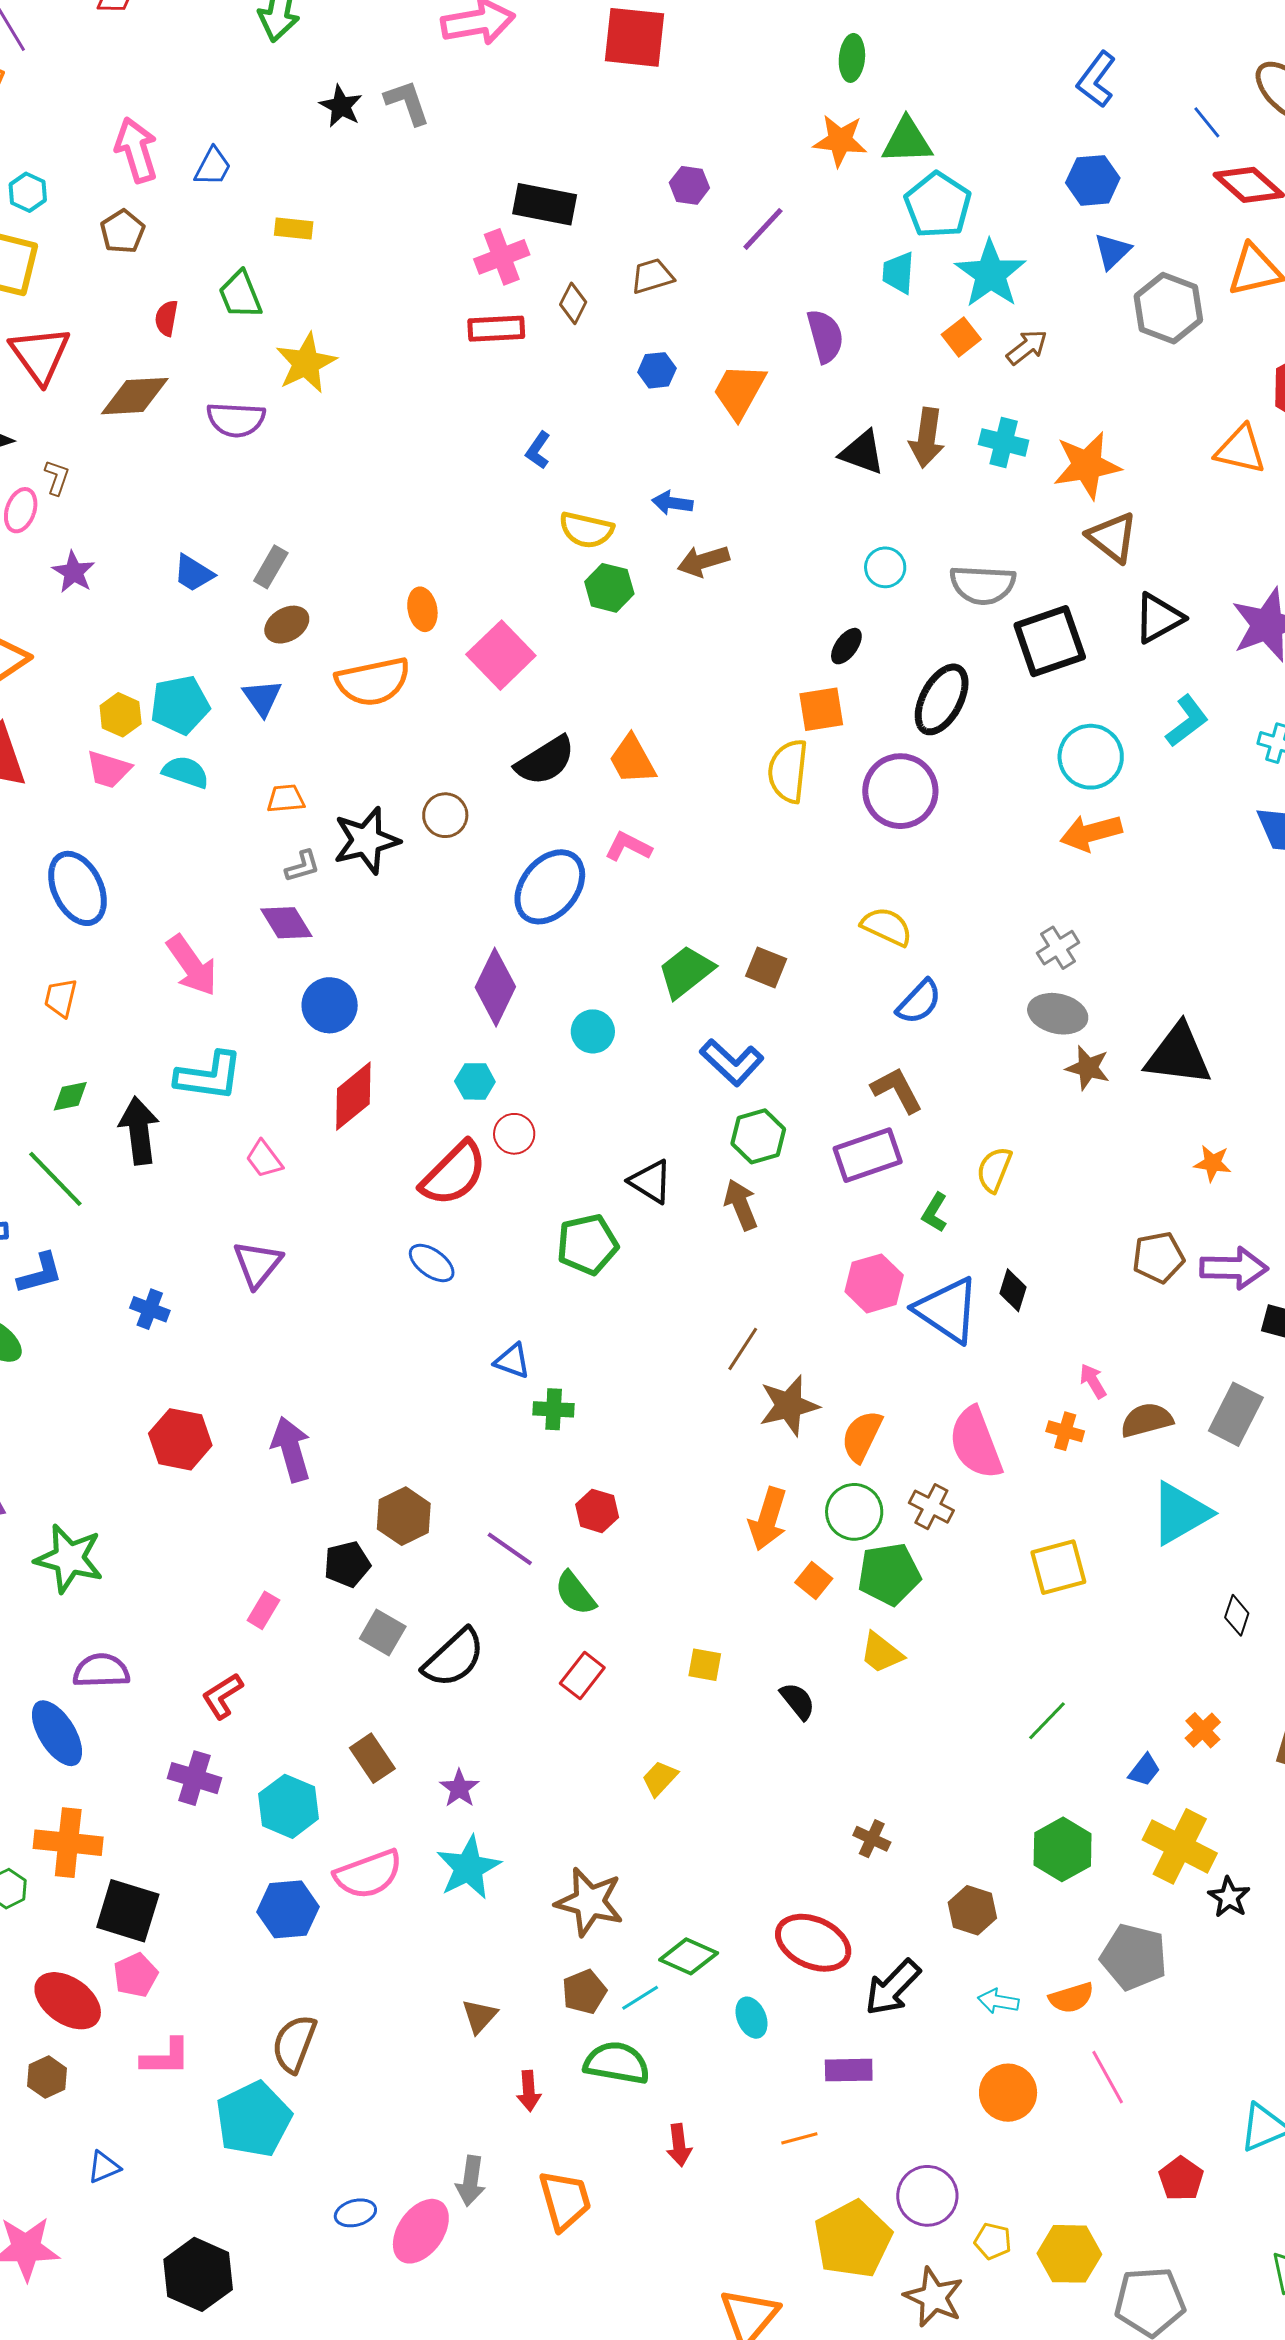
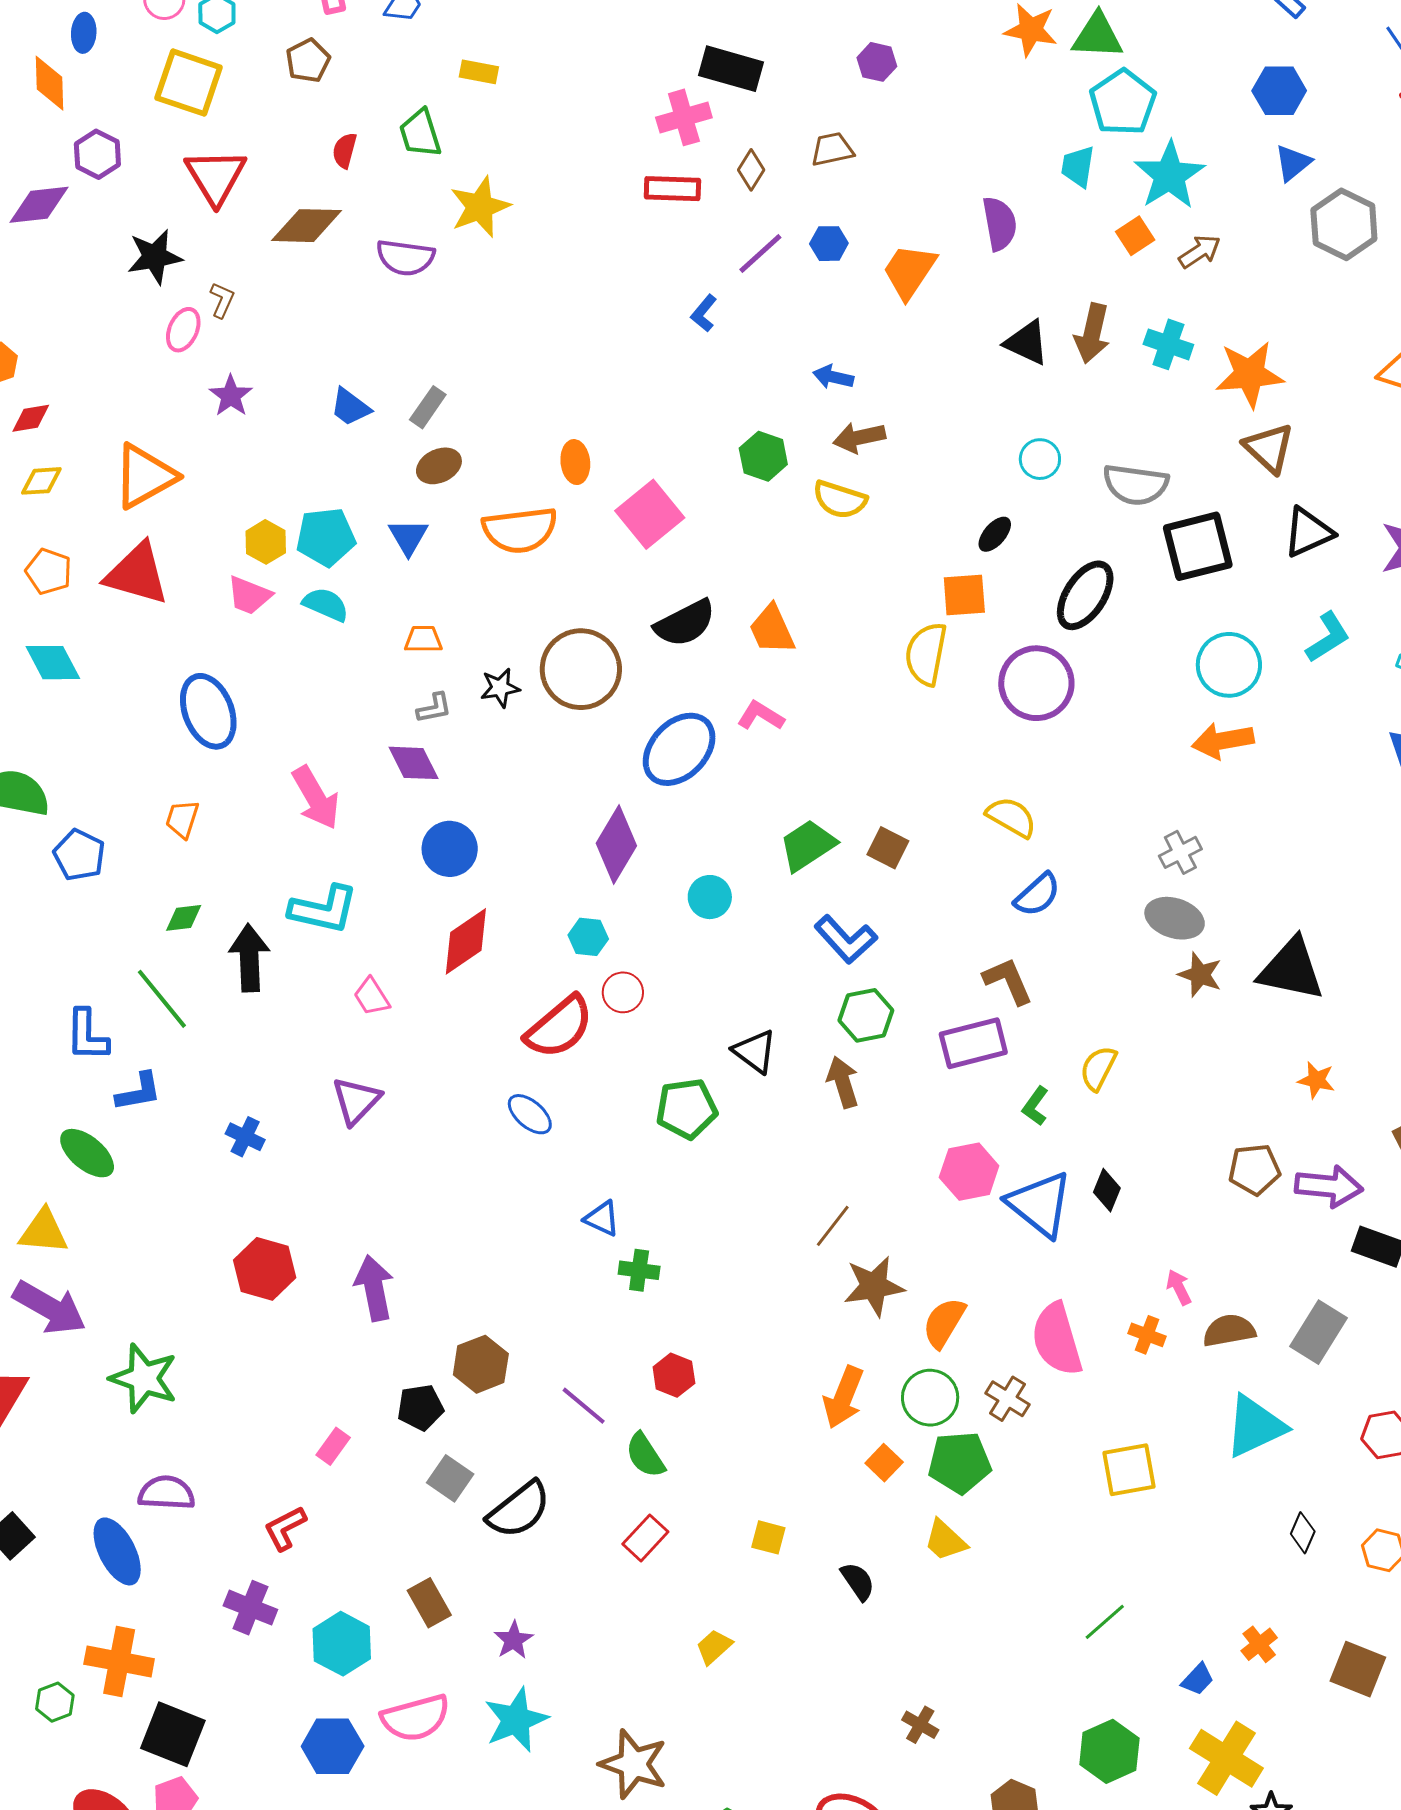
purple line: (763, 229) -> (760, 253), moved
yellow semicircle: (586, 530) -> (840, 500), moved
brown circle: (445, 815) -> (581, 669), size x1.8
black star: (366, 840) -> (500, 688), size x0.6

